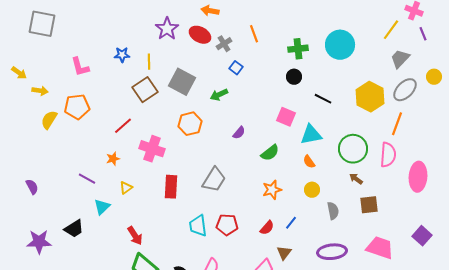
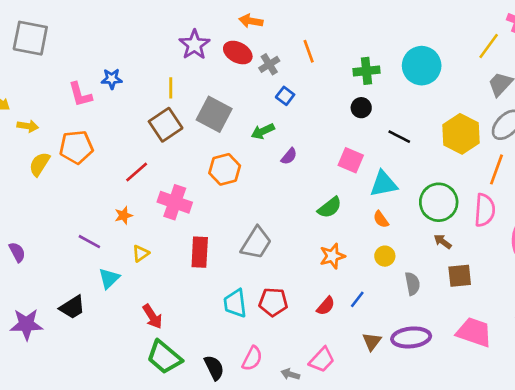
blue star: (122, 55) -> (112, 79), moved
purple semicircle: (239, 133) -> (289, 156), moved
brown triangle: (284, 253) -> (372, 341), moved

